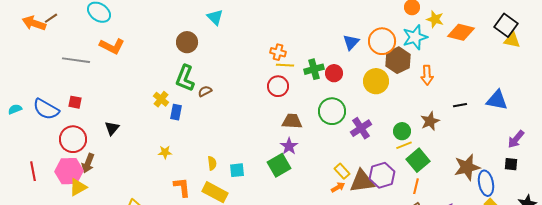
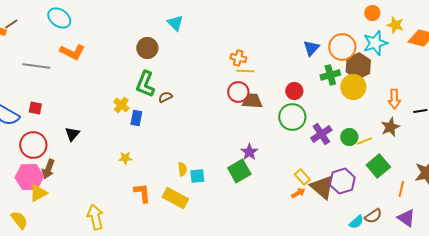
green cross: (314, 69) -> (330, 75), moved
red circle: (334, 73) -> (294, 91), moved
orange arrow: (427, 75) -> (394, 99), moved
yellow circle: (376, 81) -> (353, 87), moved
brown trapezoid: (292, 121) -> (252, 101), moved
green circle: (402, 131) -> (349, 137), moved
yellow line: (404, 145) -> (364, 141), moved
yellow semicircle: (212, 163) -> (182, 169), moved
brown triangle: (362, 181) -> (322, 187), turned 48
orange line: (416, 186) -> (401, 189), moved

